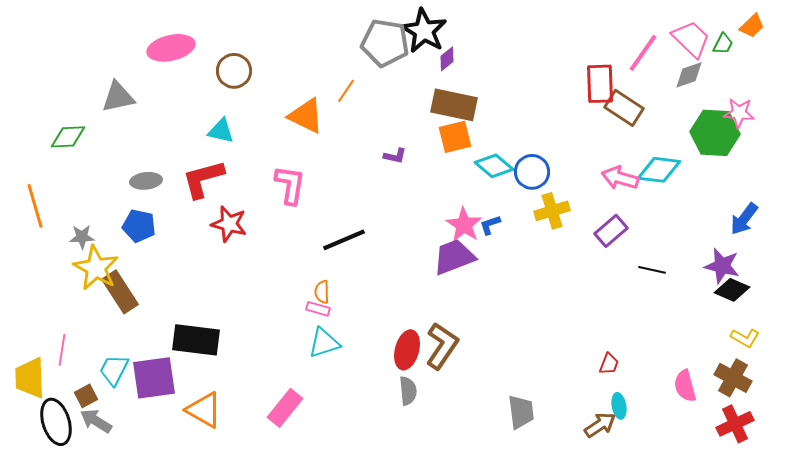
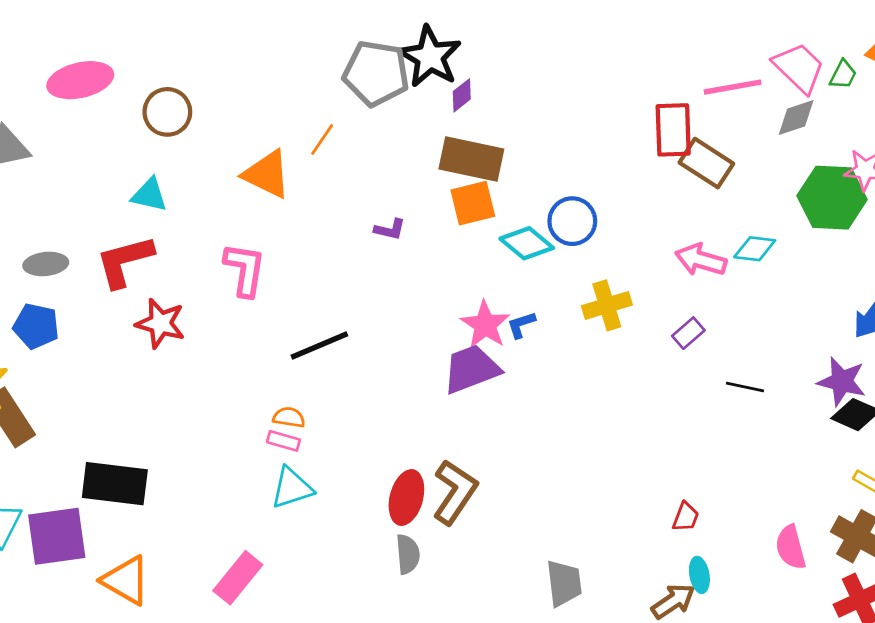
pink line: (643, 53) -> (733, 87), turned 45
cyan diamond: (659, 170) -> (755, 249), size x0.7
blue circle: (532, 172) -> (572, 221), moved
purple rectangle: (611, 231) -> (688, 333), size x0.7
orange semicircle: (322, 292) -> (289, 417), turned 100

